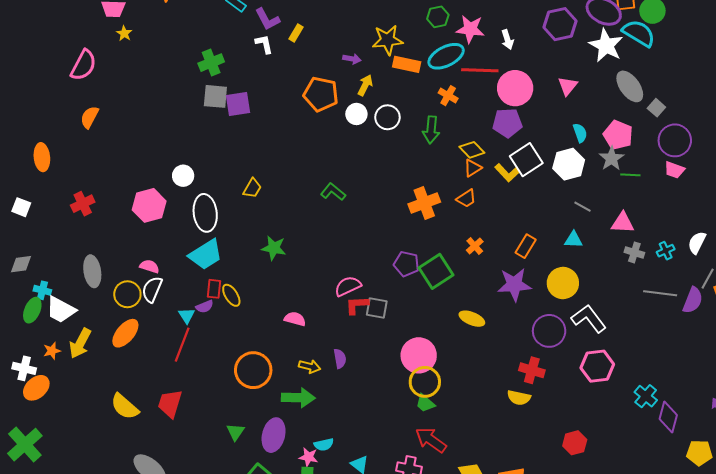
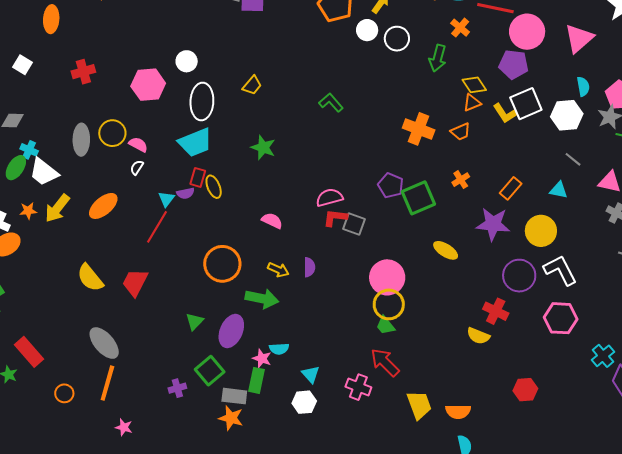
pink triangle: (568, 86) -> (579, 38), size x1.5
orange cross: (424, 203) -> (419, 129), turned 32
white semicircle: (152, 289) -> (137, 167), size x0.6
yellow circle: (127, 294) -> (112, 133), moved

